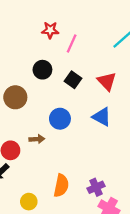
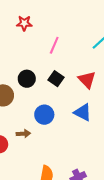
red star: (50, 30) -> (24, 23), moved
black circle: (42, 70) -> (27, 79), moved

